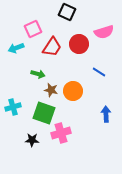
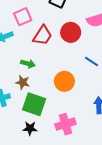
brown star: (51, 90) -> (23, 82), moved
pink cross: (61, 133) -> (65, 124), moved
black star: (32, 140) -> (30, 128), moved

